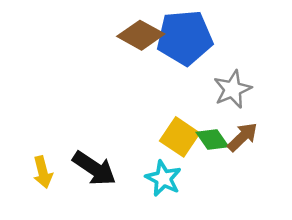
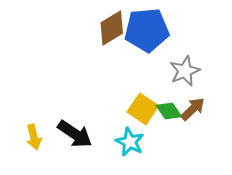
brown diamond: (141, 35) -> (112, 28), turned -60

